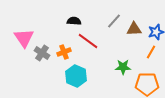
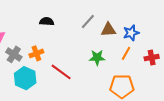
red line: (88, 41) -> (61, 72), moved
green star: (123, 67) -> (97, 58), moved
cyan hexagon: (76, 76) -> (25, 78), moved

